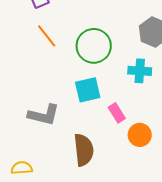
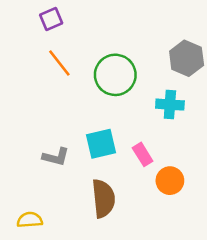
cyan square: (88, 90) -> (101, 144), moved
gray L-shape: (44, 115) -> (56, 157), size x0.7

